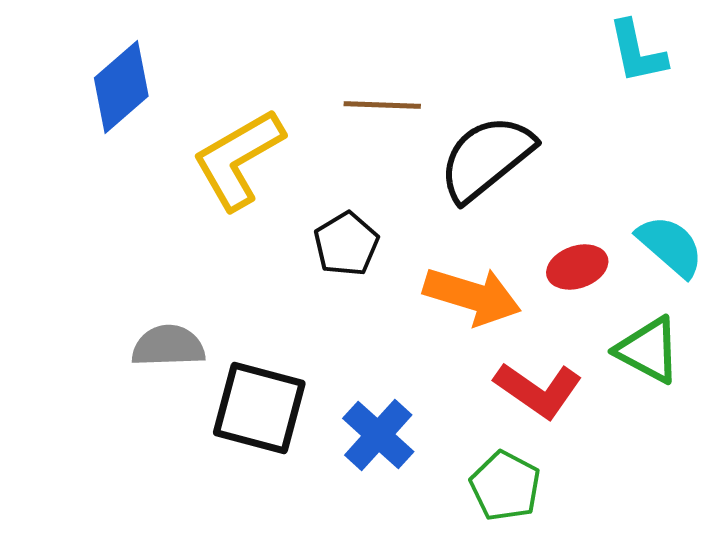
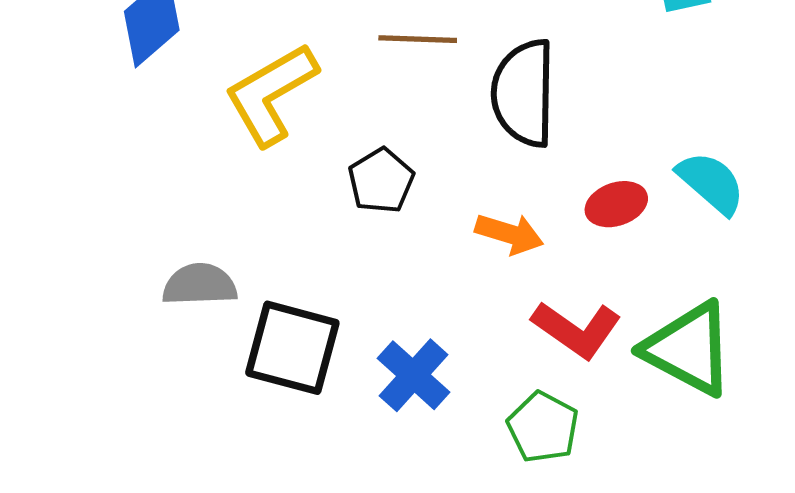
black semicircle: (486, 158) -> (524, 93), turned -50
orange arrow: (472, 296) -> (509, 234), size x0.7
green triangle: (648, 350) -> (689, 349), moved, size x1.4

